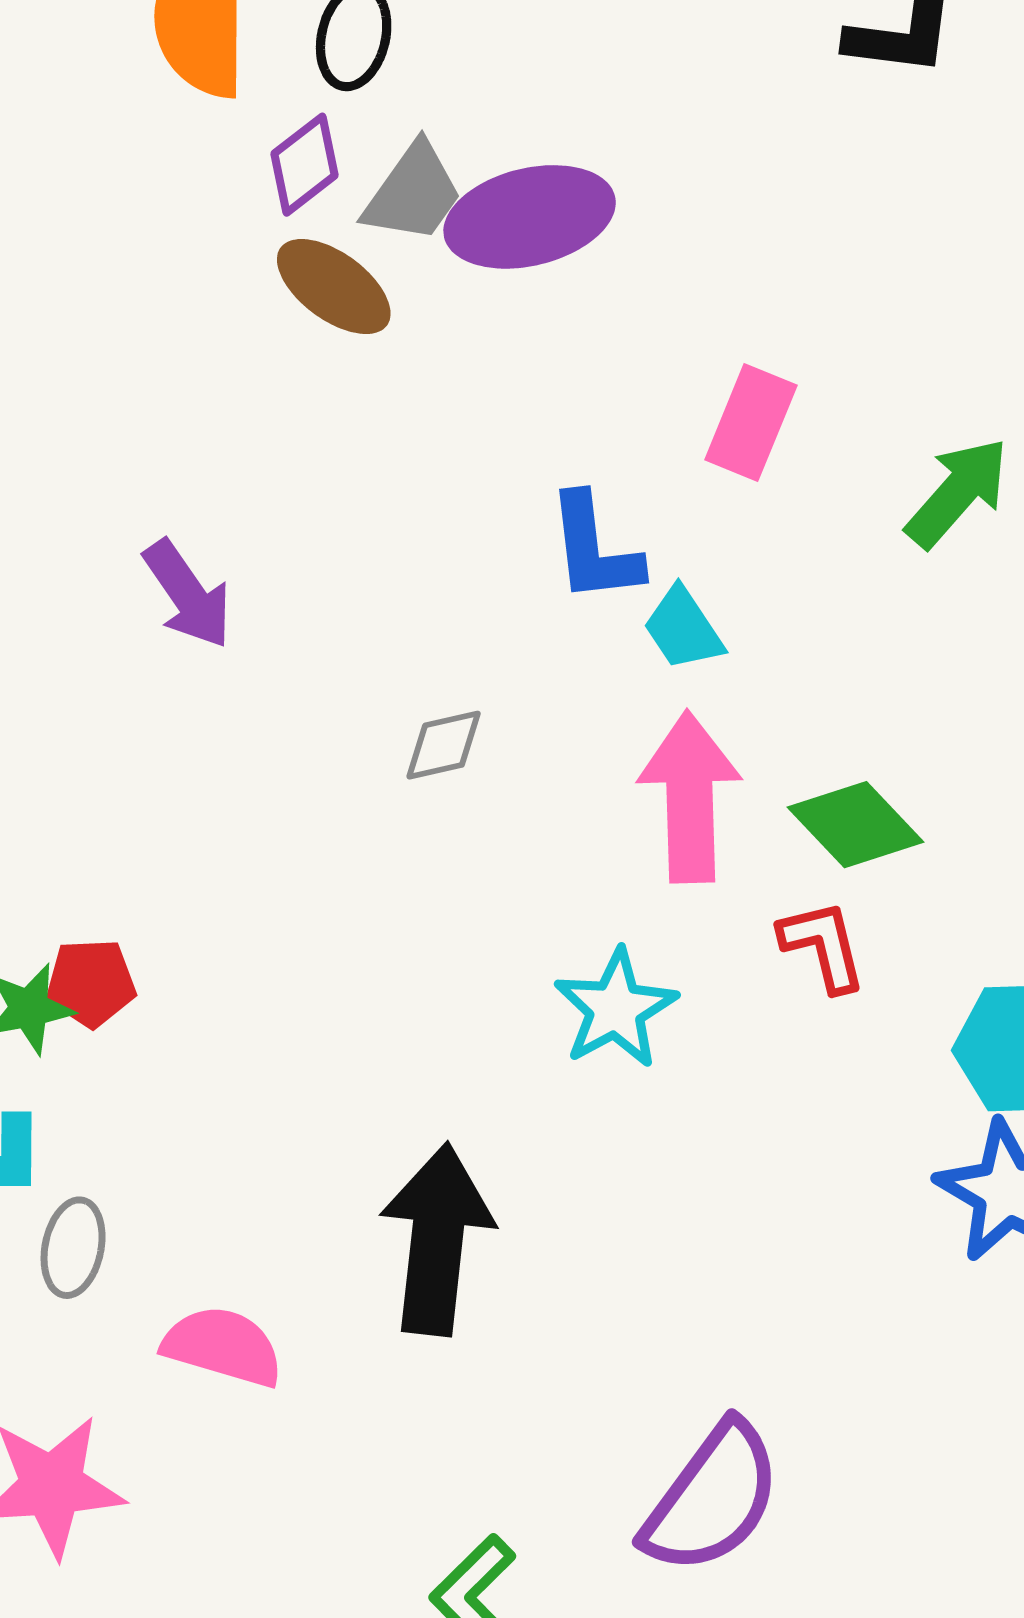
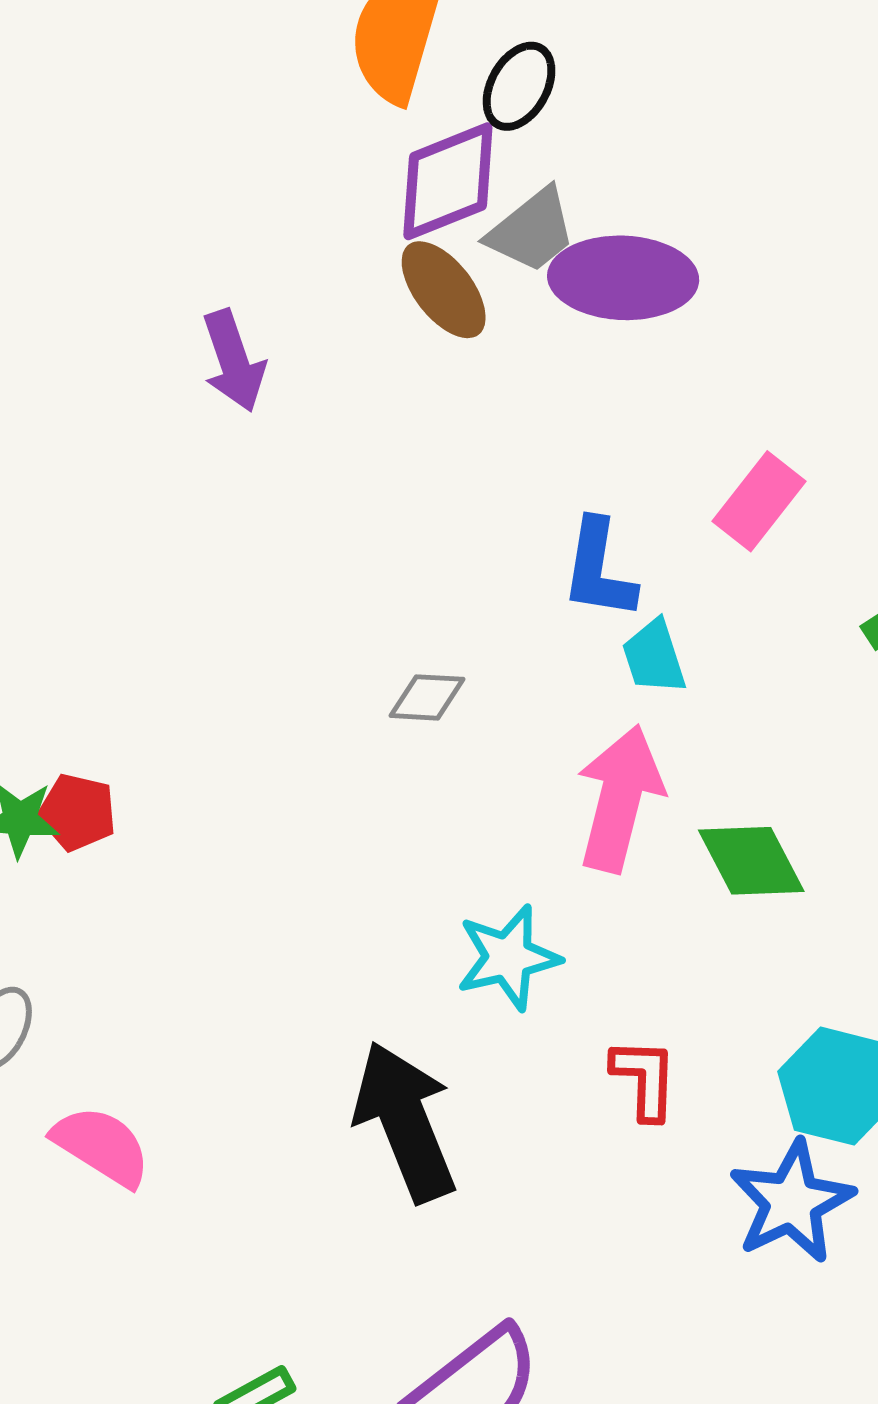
purple diamond: (304, 165) -> (448, 181), size x1.5
purple arrow: (188, 594) -> (233, 361), moved
red L-shape: (823, 946) -> (644, 1079), moved
black arrow: (437, 1239) -> (405, 1122), moved, turned -44

